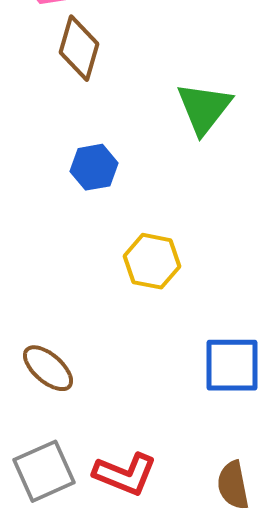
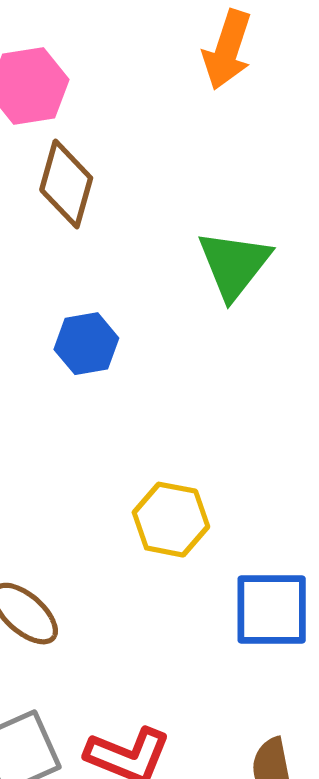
yellow hexagon: (152, 261) -> (171, 520), moved

